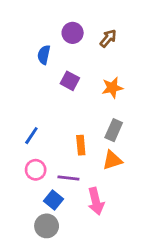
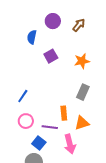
purple square: (70, 81) -> (51, 56), turned 32
orange rectangle: (81, 145) -> (64, 113), moved
orange triangle: (112, 160) -> (82, 123), moved

